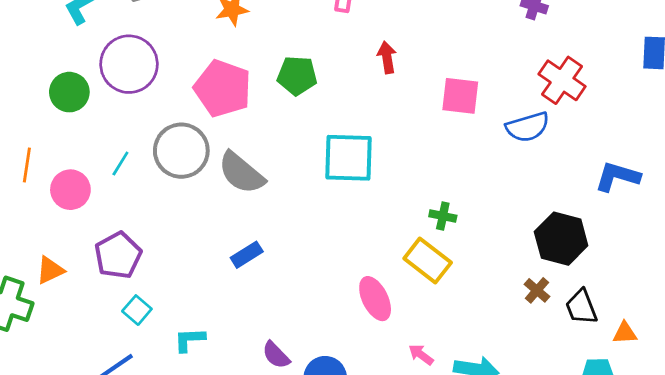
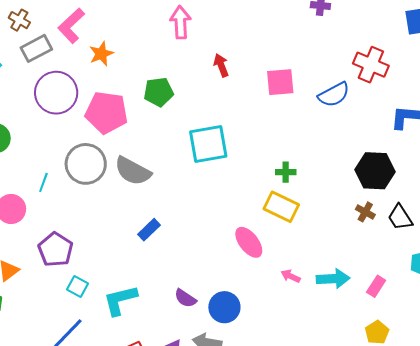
purple circle: (129, 64) -> (56, 93), moved
red cross: (562, 80) -> (371, 65), moved
cyan L-shape: (190, 340) -> (120, 300), size x1.5

